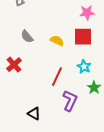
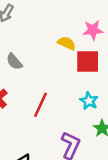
yellow semicircle: (57, 41) -> (67, 43), moved
red line: (57, 77) -> (40, 105), moved

